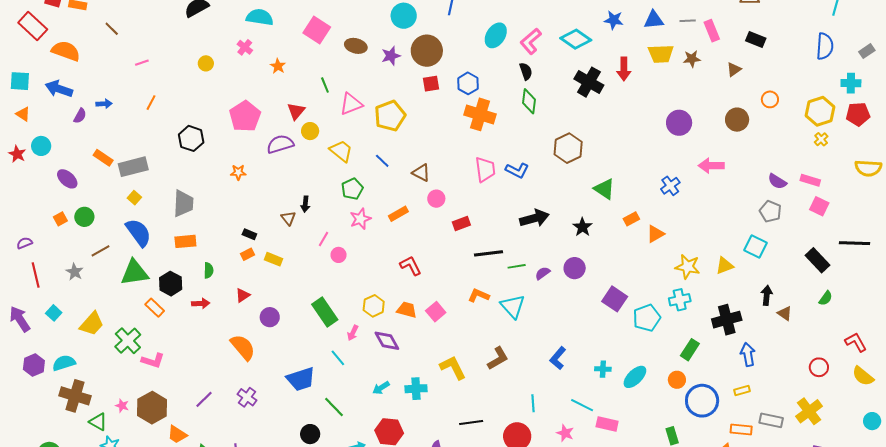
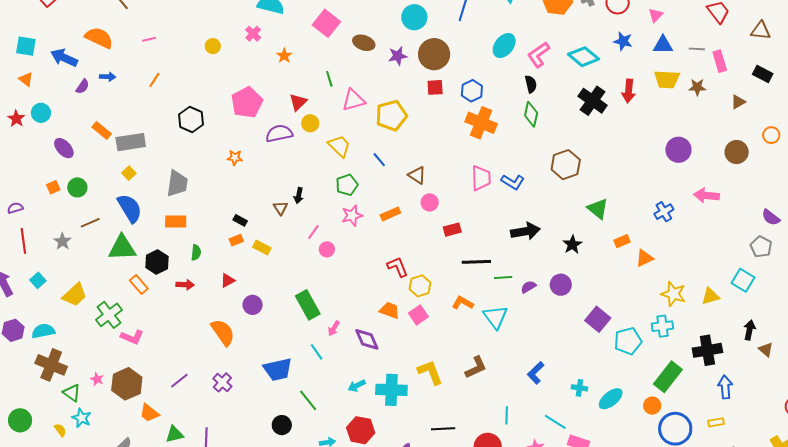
orange semicircle: (66, 51) -> (99, 38), moved
yellow hexagon: (374, 306) -> (420, 286), moved
green rectangle: (690, 350) -> (668, 377), size x1.4
cyan cross: (416, 389) -> (391, 390), size x1.4

